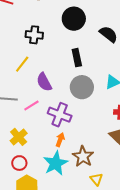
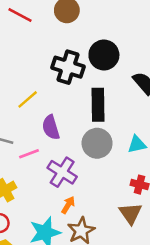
black cross: (34, 35) -> (68, 67), moved, size x1.4
black rectangle: (77, 58) -> (98, 105), size x1.4
orange arrow: (60, 140) -> (68, 205), moved

